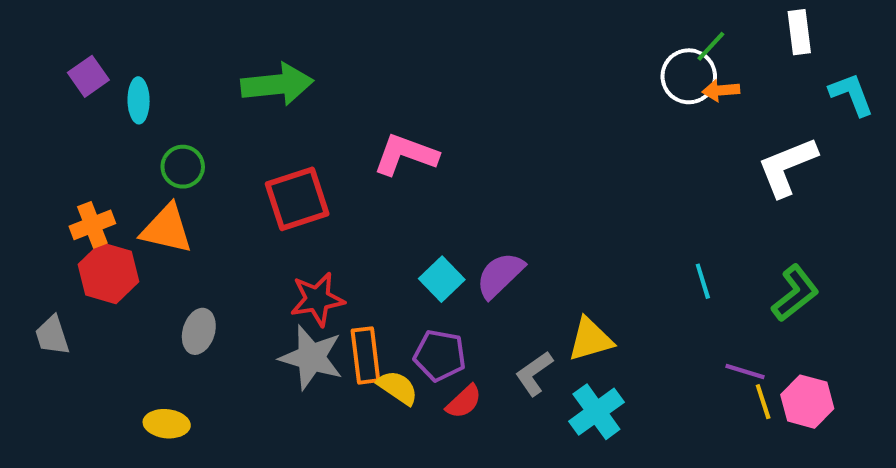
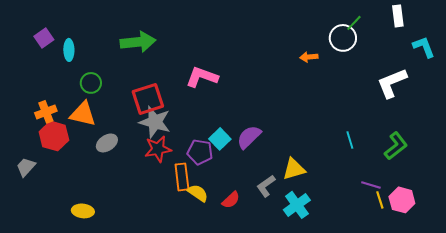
orange arrow: (721, 90) -> (309, 57), moved
gray ellipse: (199, 331) -> (107, 143), moved, turned 40
gray trapezoid: (52, 335) -> (26, 167), turned 60
purple pentagon: (440, 355) -> (200, 152), moved
gray star: (311, 357) -> (155, 122), moved

